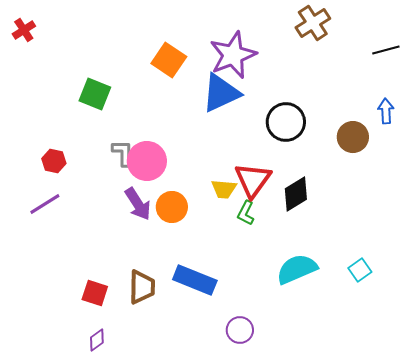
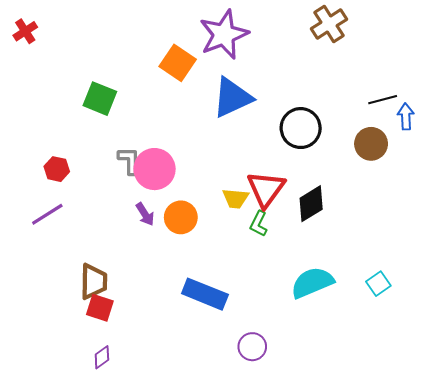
black line: (386, 50) -> (383, 100), moved
purple star: (233, 55) -> (224, 34), moved
purple arrow: (138, 204) -> (145, 214), size x0.7
brown trapezoid: (142, 287) -> (94, 281), moved

